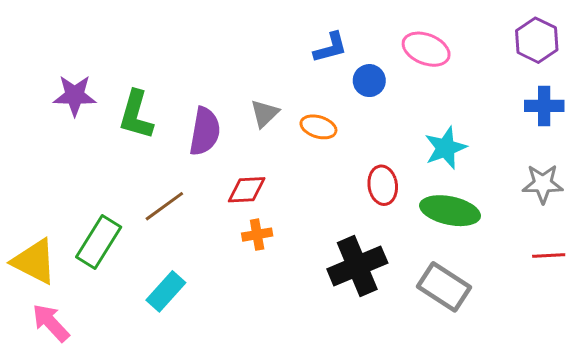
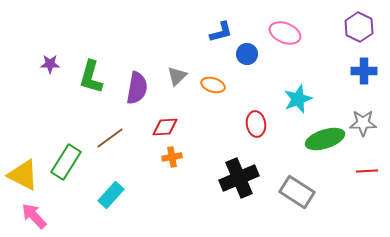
purple star: (75, 96) -> (50, 64), size x0.7
green ellipse: (450, 211) -> (325, 139), moved, turned -30

